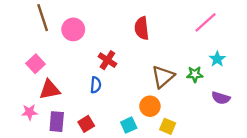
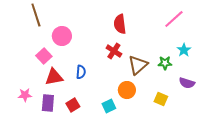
pink circle: (73, 29) -> (62, 36), moved
red cross: (107, 60) -> (114, 51), moved
pink square: (35, 64) -> (44, 56), moved
red triangle: (50, 90) -> (54, 77), moved
yellow square: (168, 126) -> (161, 99), moved

